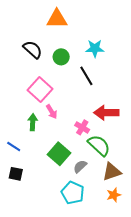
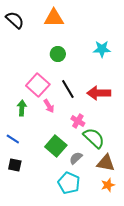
cyan star: (95, 48) -> (102, 49), moved
black semicircle: (33, 49) -> (15, 20), moved
black line: (86, 76) -> (68, 89), moved
red arrow: (106, 113) -> (99, 93), moved
green arrow: (33, 122) -> (22, 108), moved
brown triangle: (112, 172) -> (106, 163), turned 30

